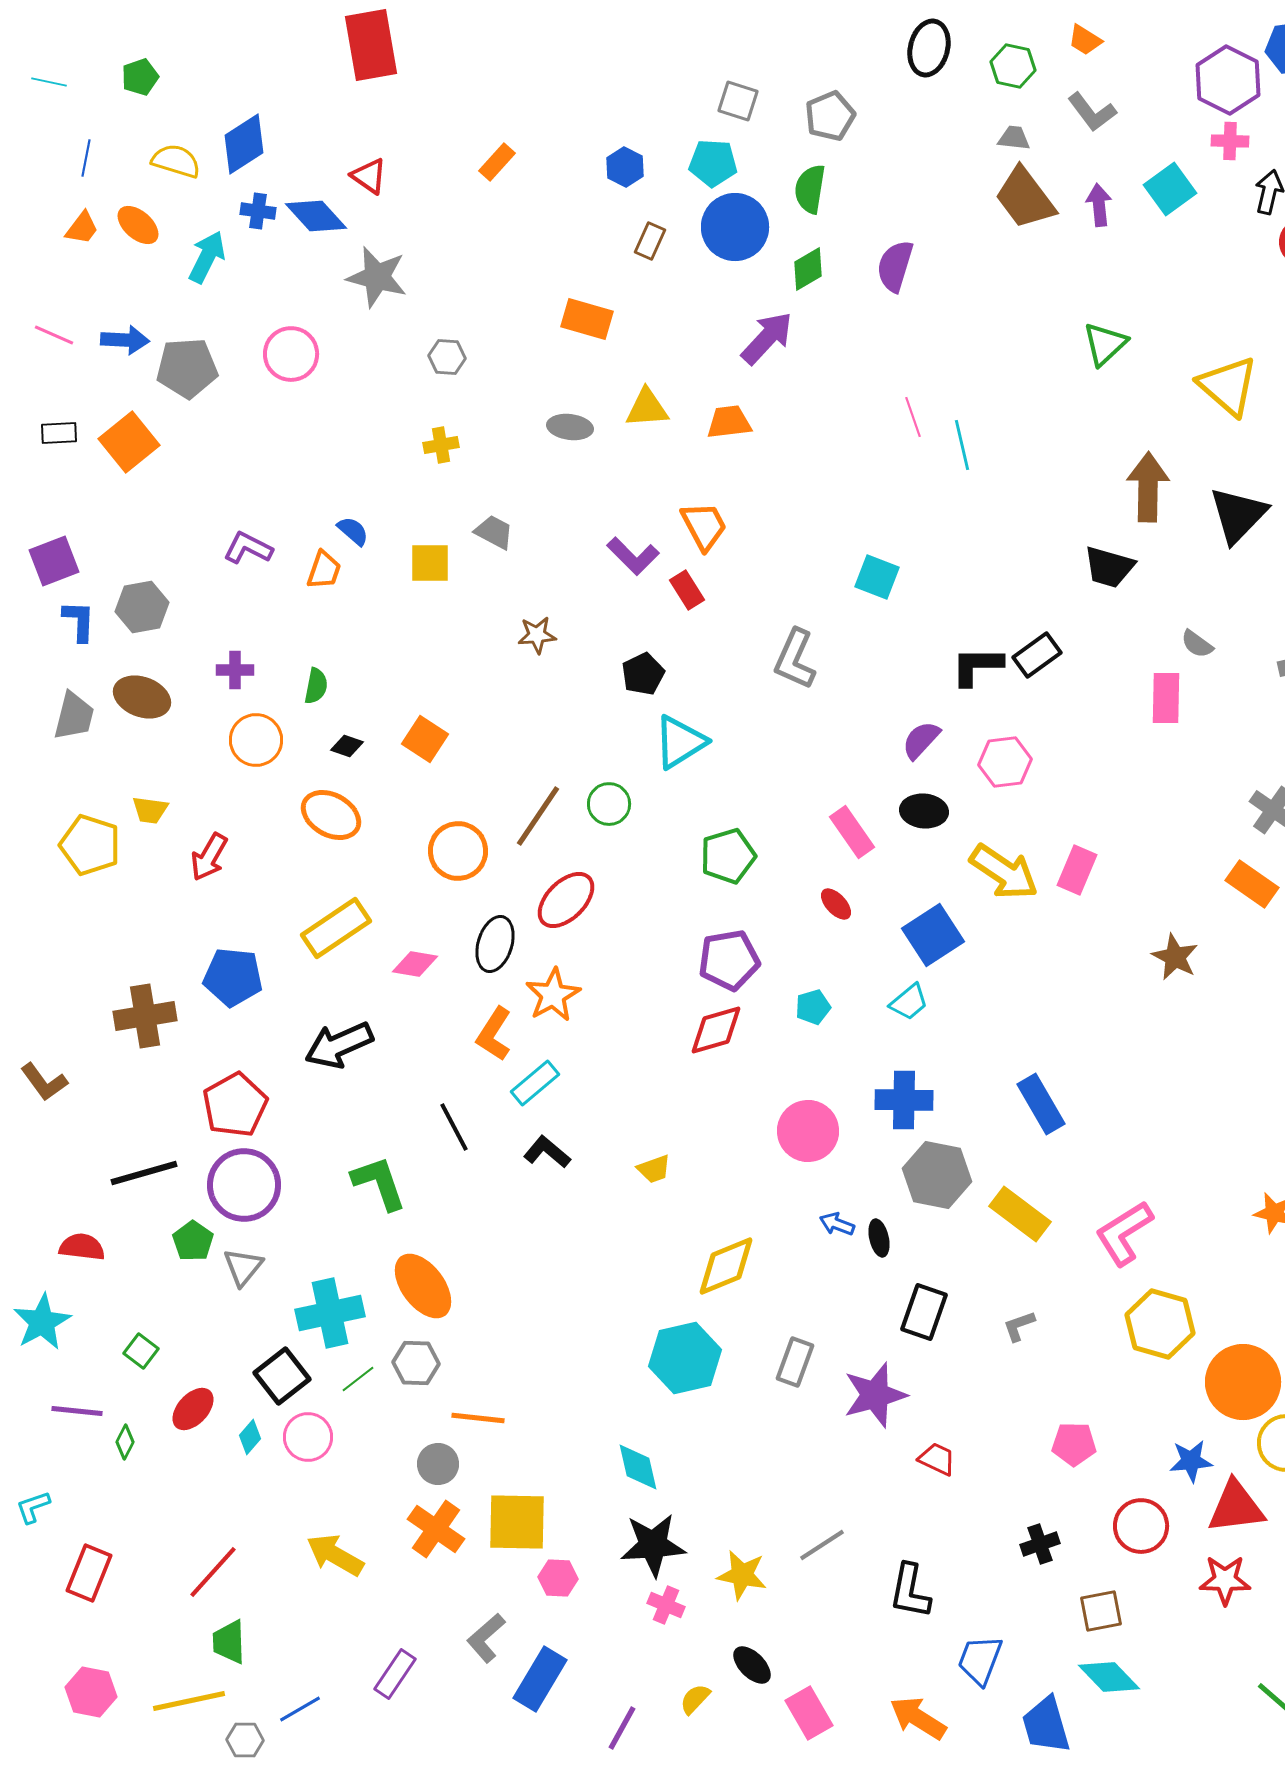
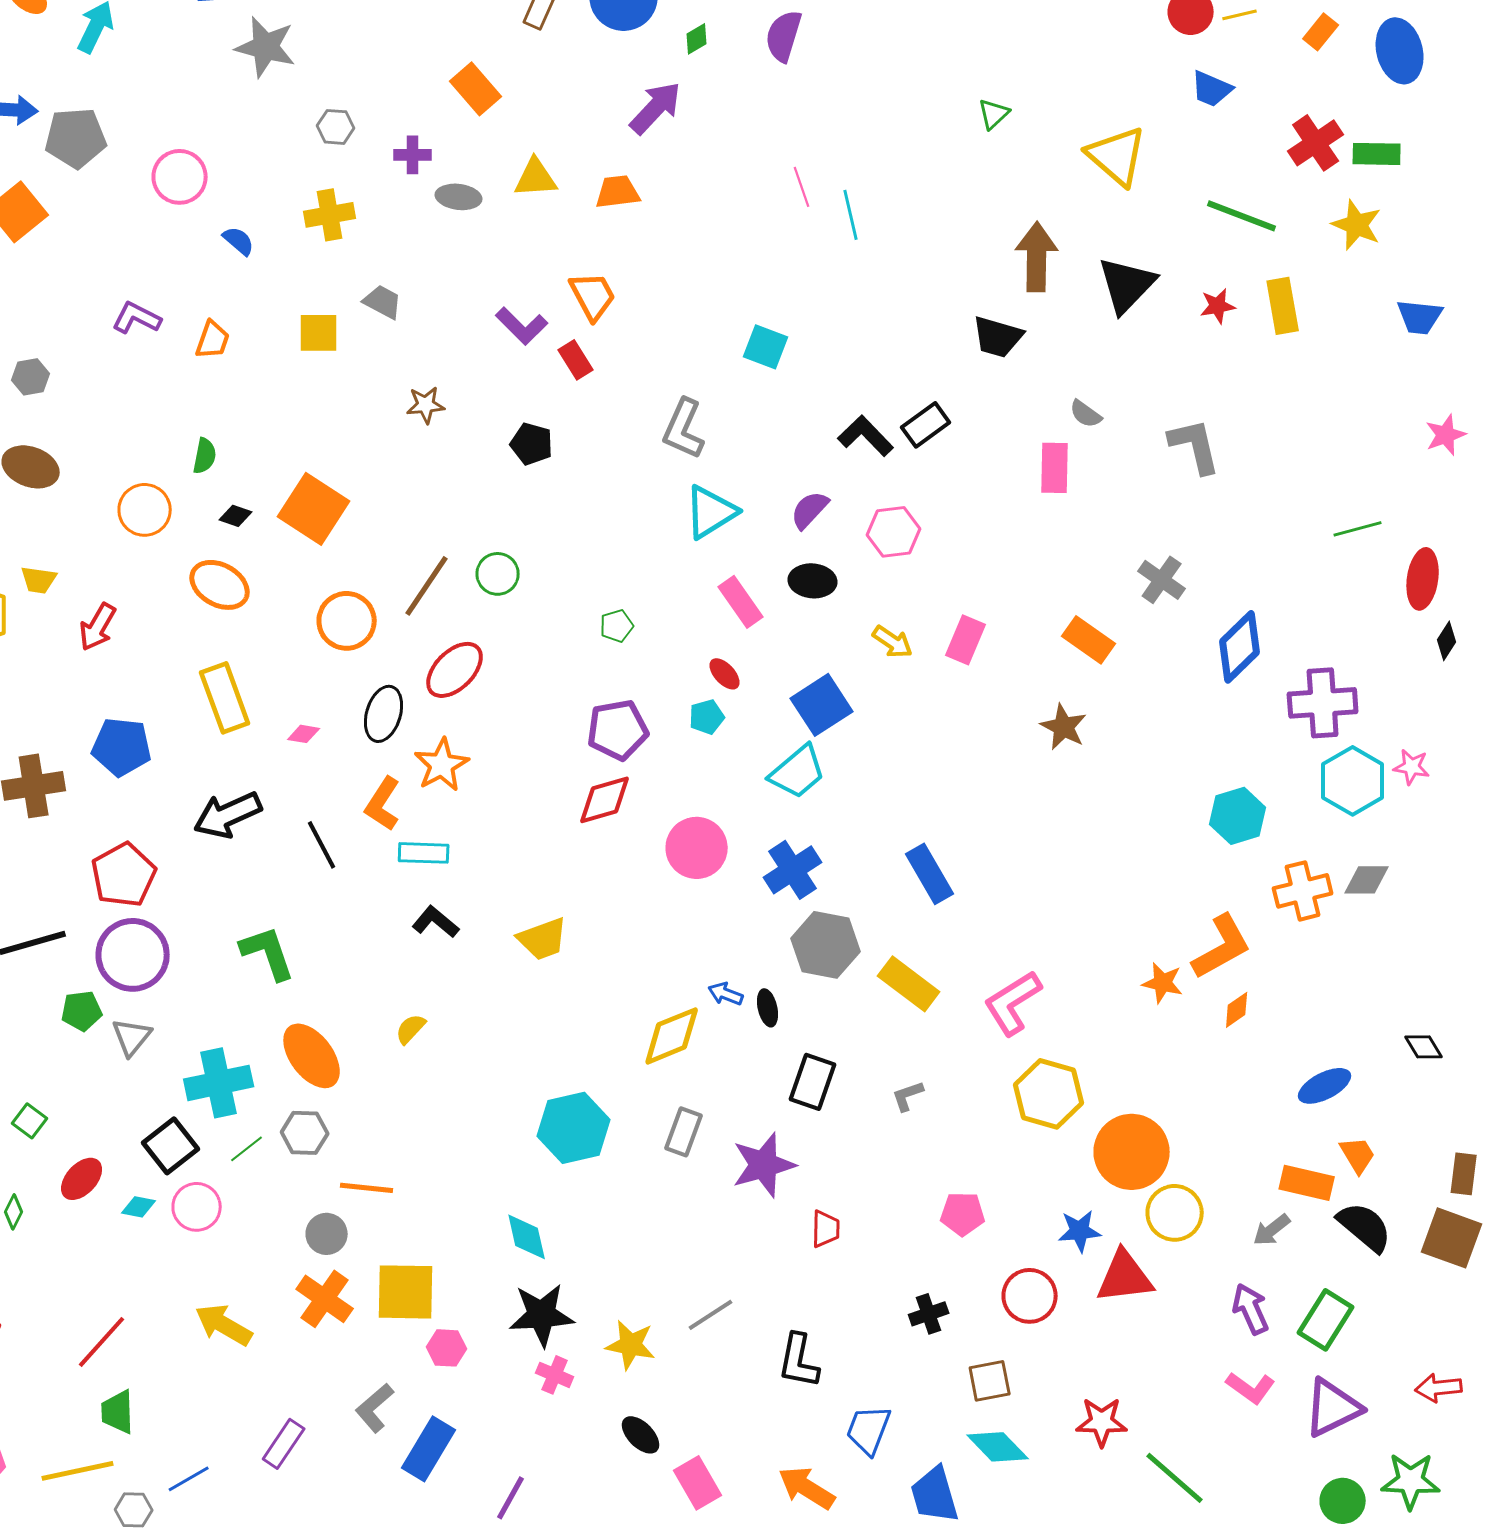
green diamond: (808, 269) -> (697, 39), size x0.7
orange rectangle: (587, 319) -> (476, 89), turned 33
green triangle: (1105, 344) -> (994, 114), size x0.7
pink circle: (291, 354) -> (180, 177), moved
yellow cross: (441, 445) -> (330, 215), size x1.4
blue semicircle: (353, 531) -> (239, 241), moved
gray hexagon: (142, 607) -> (31, 377), size x0.7
black L-shape: (977, 666) -> (866, 436), turned 46
purple cross: (235, 670) -> (413, 155), moved
black pentagon: (643, 674) -> (532, 444), turned -30
orange square: (425, 739) -> (314, 509), size x1.5
cyan triangle: (680, 742) -> (711, 512), moved
green pentagon: (728, 856) -> (617, 626), size x0.6
yellow arrow: (1004, 872) -> (893, 642), size x0.6
orange rectangle: (1252, 884) -> (1089, 640), moved
yellow rectangle: (336, 928) -> (225, 698), turned -76
pink diamond: (415, 964) -> (304, 734), size x0.7
cyan trapezoid: (909, 1002) -> (798, 772), size x1.5
cyan pentagon: (813, 1007) -> (707, 717), moved
cyan rectangle: (535, 1083) -> (424, 853), turned 42
blue cross: (904, 1100) -> (793, 870), turned -34
black line: (454, 1127) -> (322, 845), moved
pink circle: (808, 1131) -> (697, 848), moved
yellow trapezoid: (654, 1169) -> (543, 939), size x1.5
green pentagon: (193, 1241) -> (82, 1011), turned 30
yellow diamond: (726, 1266) -> (672, 1036), moved
cyan diamond: (250, 1437) -> (139, 1207), turned 60
red trapezoid: (937, 1459) -> (826, 1229), turned 66
red star: (1225, 1580) -> (1102, 1422), moved
yellow semicircle: (695, 1699) -> (411, 1029), moved

